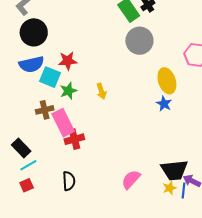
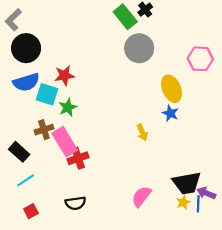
yellow arrow: (101, 91) -> (142, 132), moved
black rectangle: (21, 148) -> (19, 152), moved
cyan line: (28, 165) -> (26, 180), moved
black semicircle: (69, 181) -> (75, 203), turned 90

